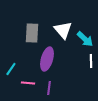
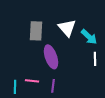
purple ellipse: (47, 59) -> (51, 57), turned -35
cyan line: (11, 69) -> (15, 87), moved, turned -32

